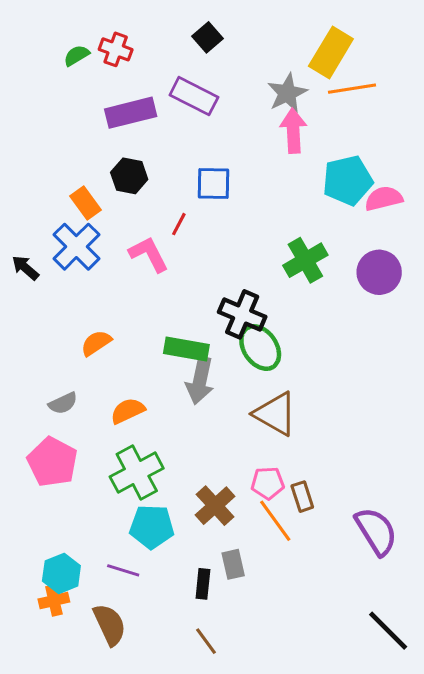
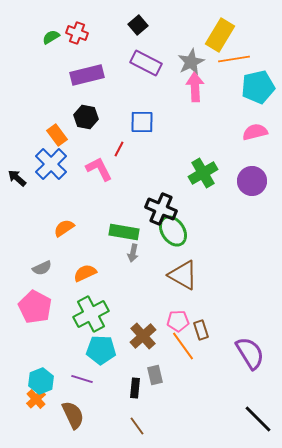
purple rectangle: (194, 96) -> (146, 63), moved
cyan pentagon: (348, 180) -> (258, 87), moved
gray arrow: (200, 381) -> (133, 253), size x0.6
orange cross: (54, 600) -> (36, 399), turned -30

